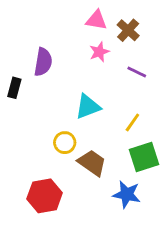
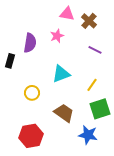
pink star: (99, 52) -> (57, 36), moved
yellow circle: (65, 143) -> (32, 93), moved

